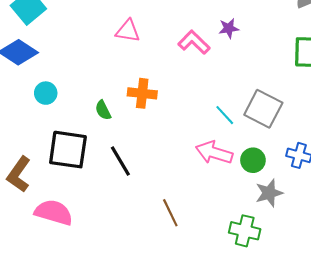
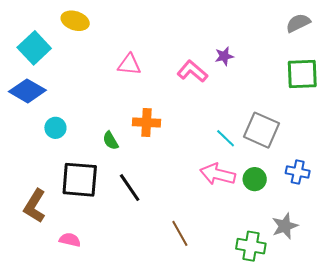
gray star: (269, 193) -> (285, 226), moved
pink semicircle: (54, 212) -> (70, 240), size x0.6

